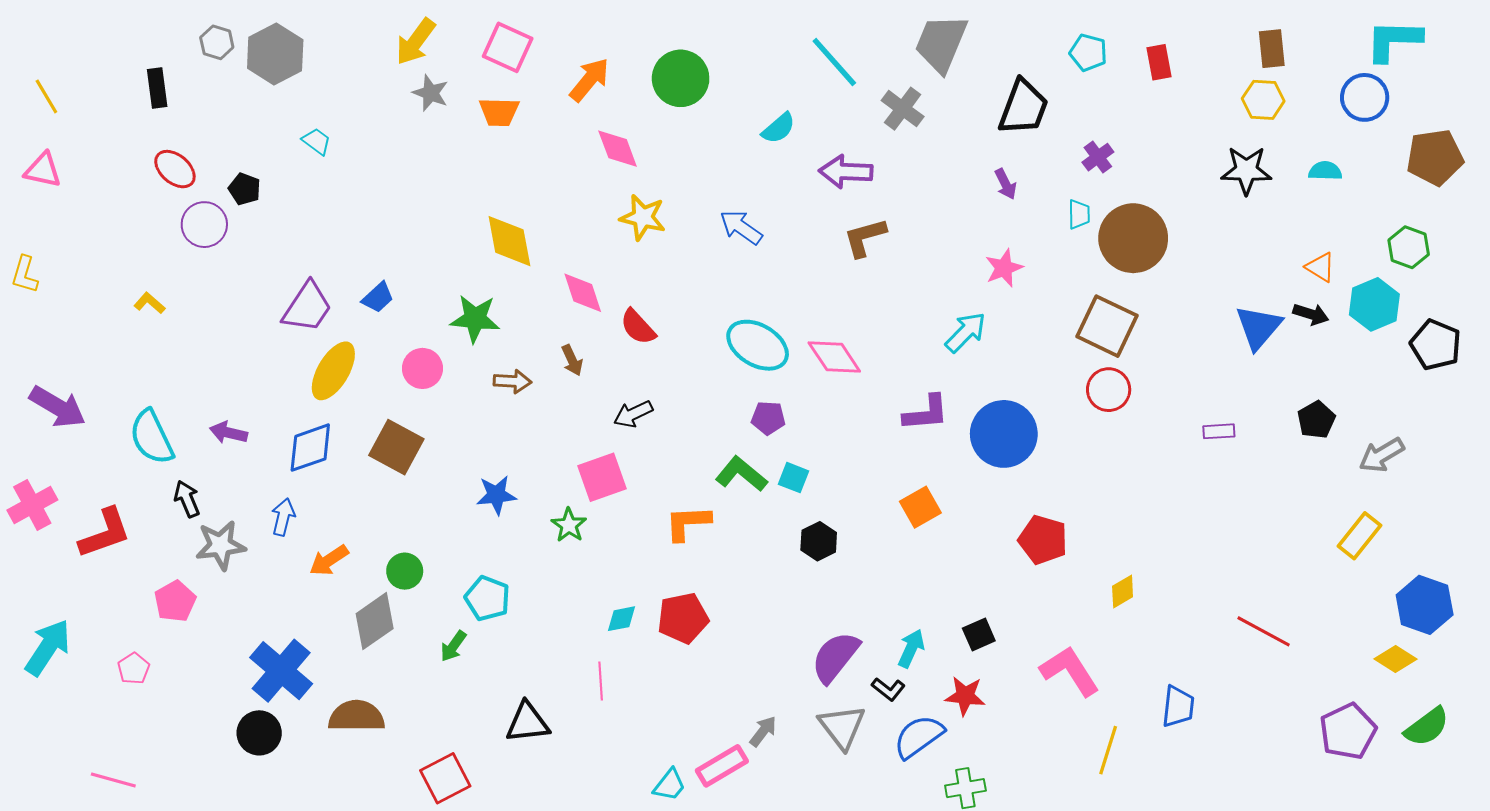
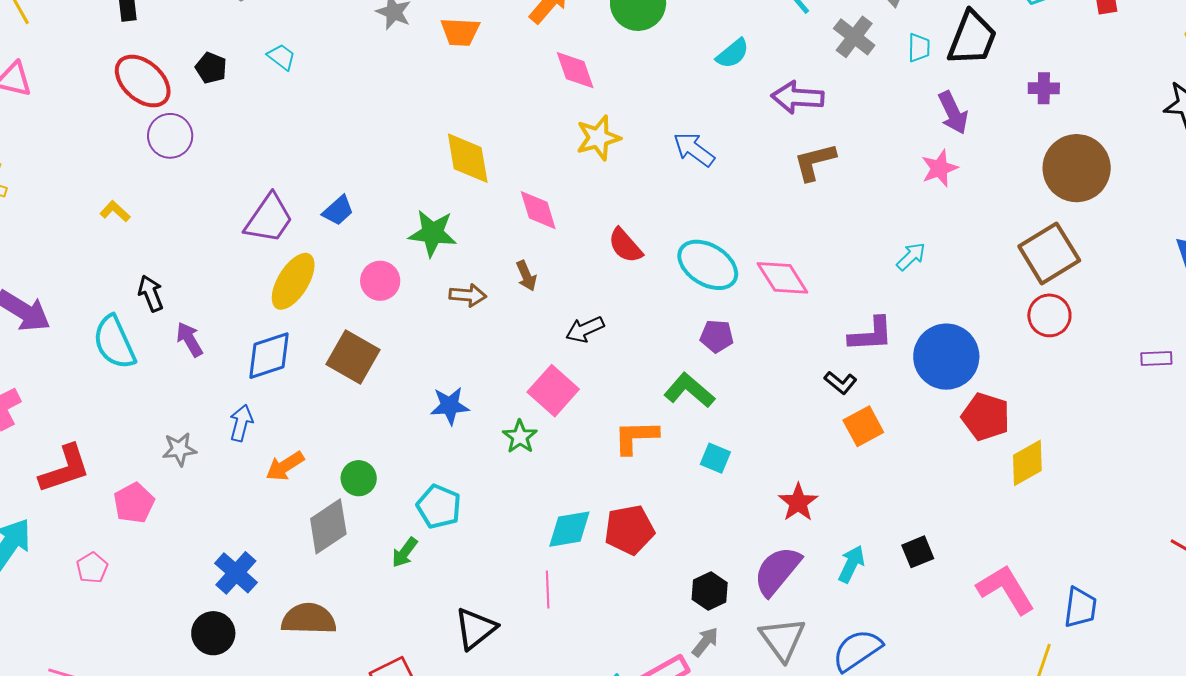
purple cross: (1098, 157) -> (1044, 88), turned 36
red ellipse: (175, 169) -> (143, 81), size x1.4
purple arrow: (1006, 184) -> (953, 113), size x1.4
black pentagon: (244, 189) -> (211, 68), moved
cyan trapezoid: (1079, 214) -> (919, 48), moved
yellow star: (643, 217) -> (598, 138), turned -30
pink star: (1004, 268) -> (940, 168), moved
brown square: (1107, 326) -> (1049, 253), turned 32
red semicircle: (638, 327) -> (625, 246), moved
cyan arrow: (966, 332) -> (911, 257), size x0.7
purple arrow: (228, 433) -> (189, 339), turned 45
pink square: (602, 477) -> (553, 391), turned -30
cyan square: (794, 478) -> (715, 458), moved
black arrow: (187, 499) -> (151, 293), moved
red L-shape: (105, 533) -> (65, 469), moved
red pentagon: (1043, 540) -> (986, 417), moved
black hexagon: (819, 541) -> (710, 591), moved
gray star: (221, 545) -> (179, 449), size x0.7
yellow diamond: (1123, 591) -> (1027, 463), moved, size x1.4
cyan diamond: (621, 619) -> (569, 529), size x1.5
blue cross: (281, 671) -> (236, 573), size x0.7
black L-shape: (888, 689) -> (841, 383), moved
red star: (965, 696) -> (798, 502), moved, turned 30
blue trapezoid: (1178, 707) -> (1080, 607), moved
black triangle: (528, 723) -> (476, 629), turned -33

